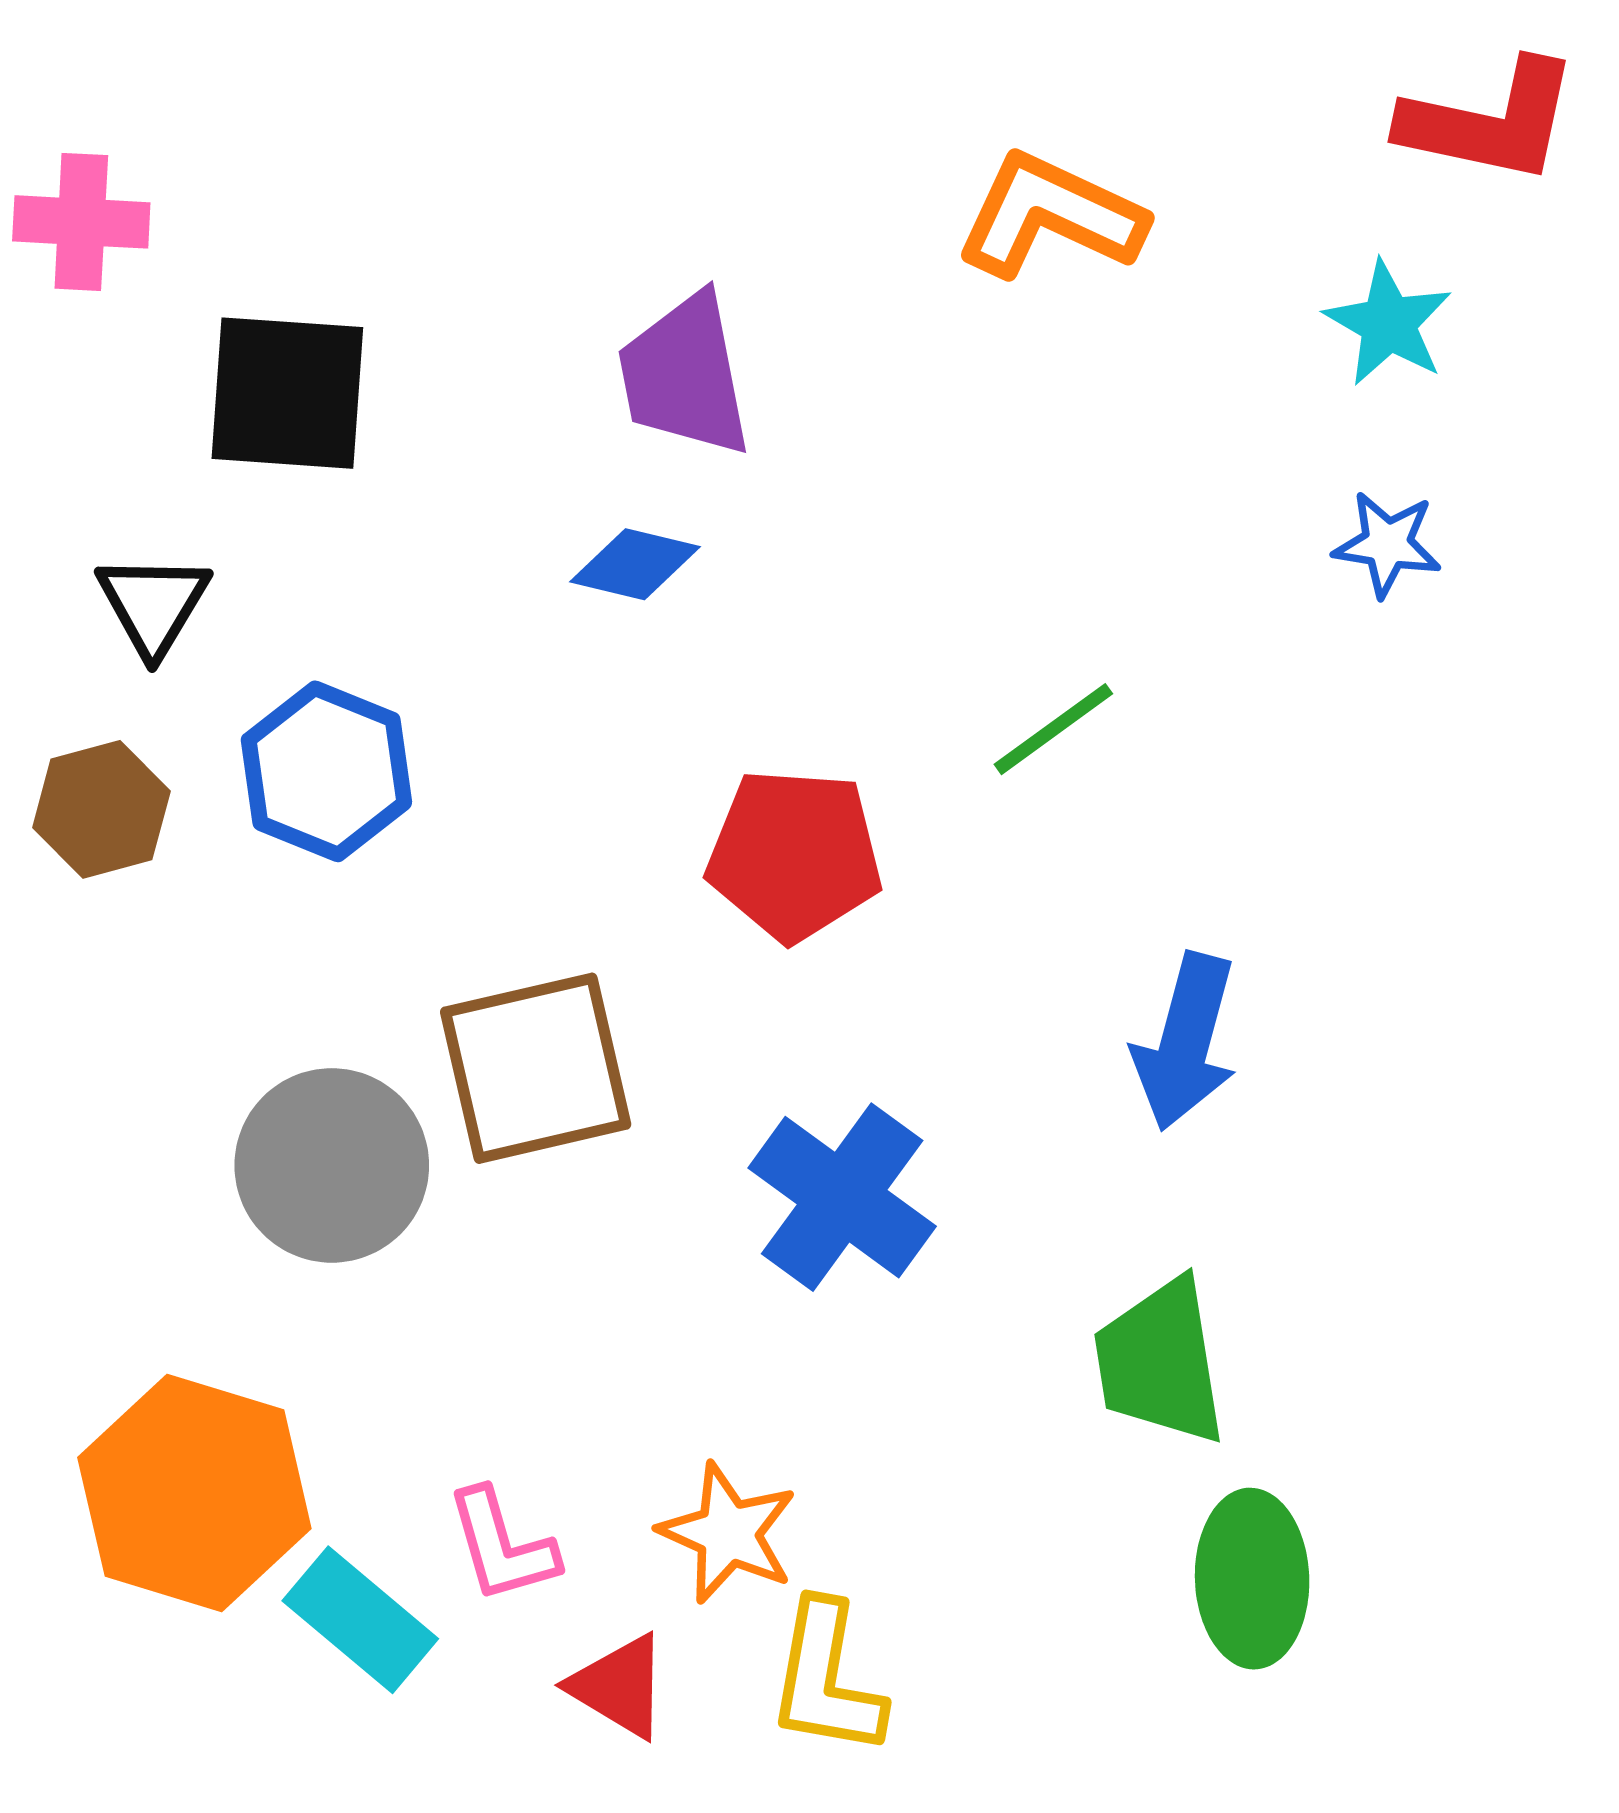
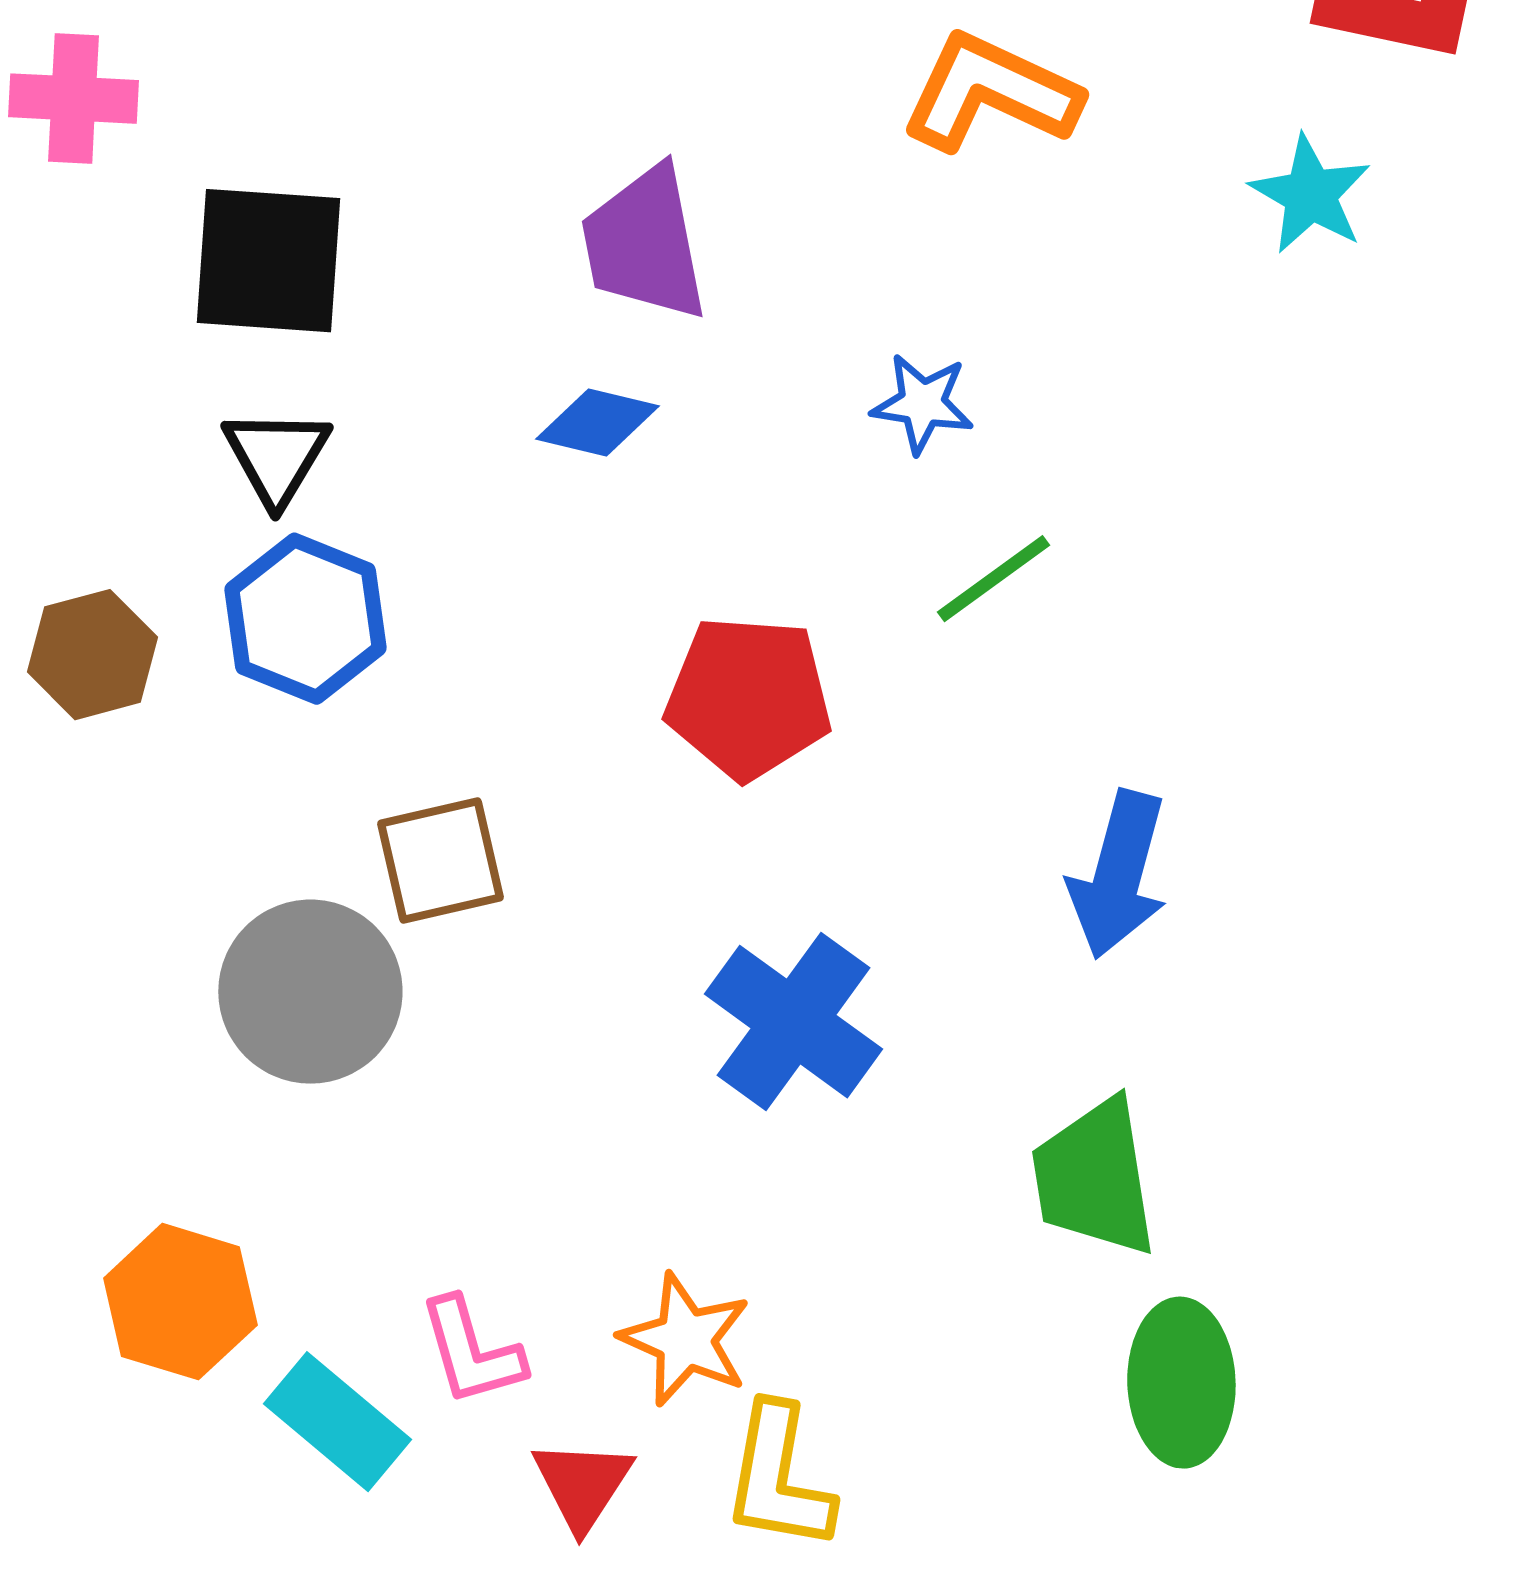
blue star: (1387, 544) -> (922, 404), moved
black triangle: (153, 604) -> (276, 457), moved
brown square: (536, 1068) -> (440, 861), moved, size x0.7
orange hexagon: (194, 1493) -> (180, 1302), size x0.7
red triangle: (619, 1686) -> (582, 1485), turned 32

